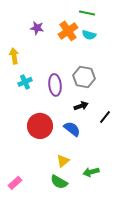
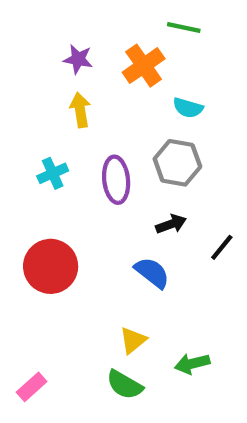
cyan semicircle: (89, 35) -> (188, 108), moved
yellow arrow: (14, 56) -> (80, 110), moved
red circle: (40, 126) -> (51, 266), moved

